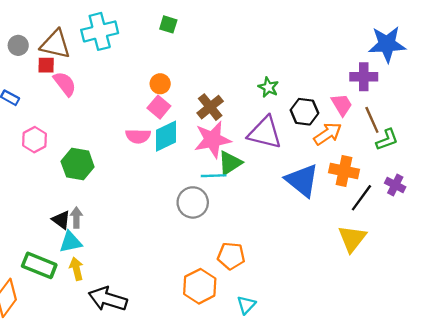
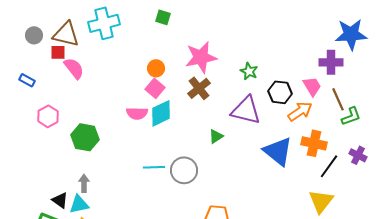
pink star: (213, 140) -> (201, 57), moved
green triangle: (230, 163) -> (216, 136), size x0.7
cyan line: (214, 176) -> (154, 167), moved
black triangle: (61, 220) -> (60, 200), moved

